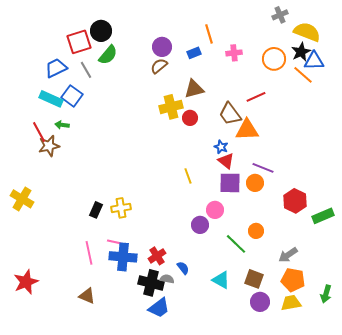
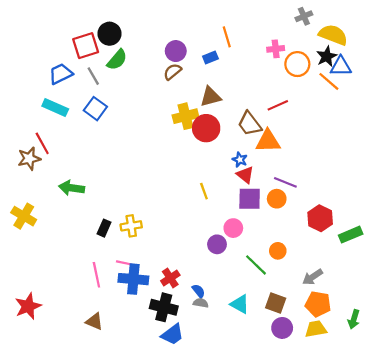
pink cross: (234, 53) -> (276, 49), moved
blue square: (72, 96) -> (95, 109), moved
red circle: (190, 118) -> (206, 128), size x1.6
green arrow: (62, 125) -> (71, 188), moved, size x1.6
brown star: (49, 146) -> (29, 159), moved
gray semicircle: (167, 279) -> (201, 303), moved

